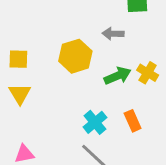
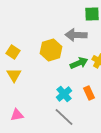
gray arrow: (113, 34) -> (76, 35), size x1.5
yellow square: (18, 59) -> (13, 52), turned 32

